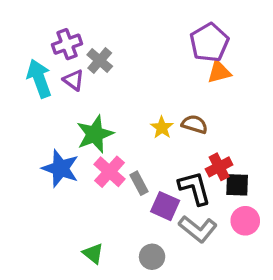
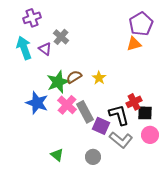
purple pentagon: (209, 43) -> (141, 24), moved
purple cross: (67, 44) -> (32, 18), moved
brown semicircle: (195, 124) -> (74, 77), moved, turned -49
gray rectangle: (139, 183) -> (85, 112), size x1.5

